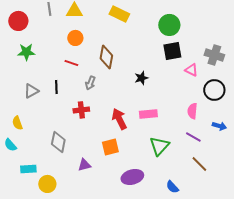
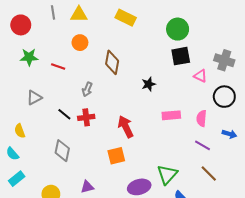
red line: (71, 63) -> (58, 66), moved
gray arrow: (90, 83) -> (87, 89), moved
black line: (56, 87) -> (64, 114), moved, turned -48
pink rectangle: (148, 114) -> (171, 115), moved
green triangle: (159, 146) -> (167, 174), moved
purple triangle: (84, 165) -> (87, 187), moved
cyan rectangle: (28, 169) -> (17, 179), moved, turned -35

